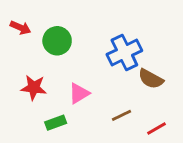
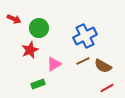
brown semicircle: (151, 79) -> (103, 66), moved
red star: (34, 88) -> (30, 50), moved, turned -30
brown line: (121, 115) -> (83, 61), moved

